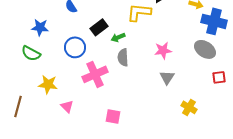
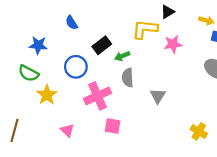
pink star: (163, 50) -> (173, 44), moved
gray triangle: (167, 77) -> (158, 96), moved
yellow star: (48, 84) -> (47, 95), moved, turned 30
pink square: (113, 116) -> (113, 126), moved

